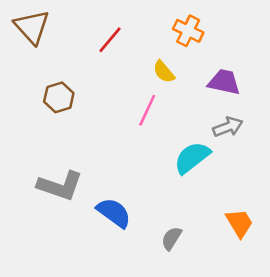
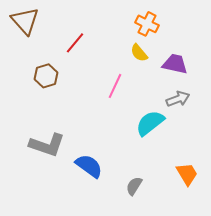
red line: (110, 40) -> (75, 43), moved
yellow semicircle: (164, 72) -> (139, 53), moved

